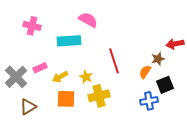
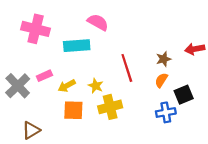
pink cross: (32, 26) -> (36, 29), size x1.4
brown star: (158, 59) -> (164, 59), moved
brown triangle: (28, 107) -> (31, 130), moved

